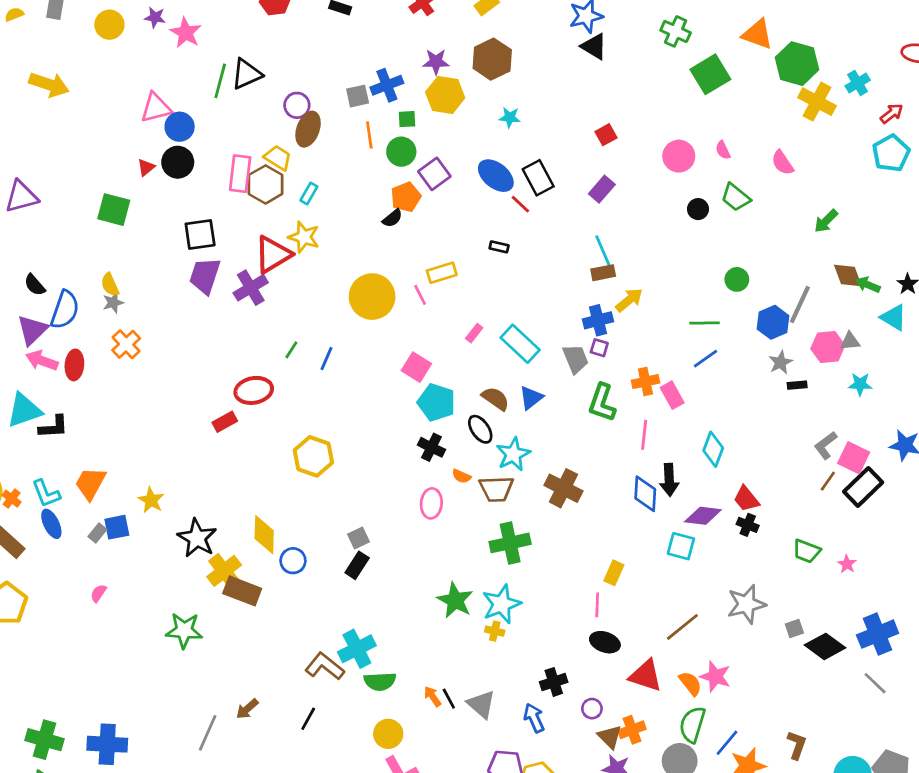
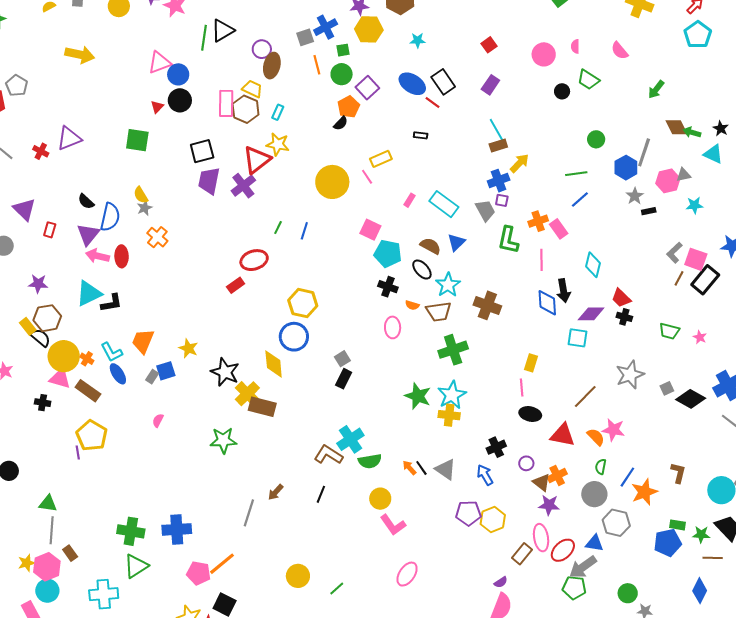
pink semicircle: (723, 150) -> (575, 46), turned 32
blue circle: (293, 561) -> (294, 337), moved, size x1.5
yellow cross: (495, 631) -> (449, 415), size x1.5
green semicircle: (692, 725) -> (601, 467), size x0.6

